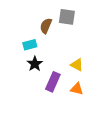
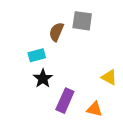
yellow triangle: (77, 65) -> (109, 77), moved

